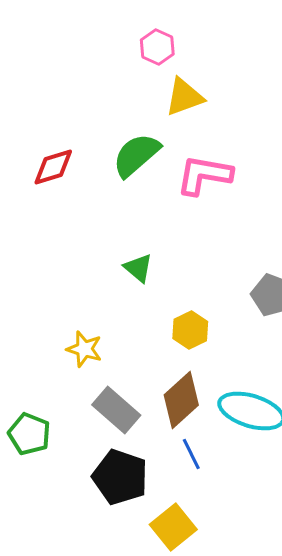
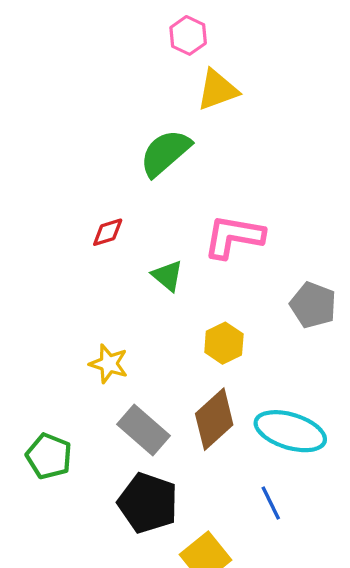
red diamond: (53, 167) -> (108, 232), moved, size x0.7
pink L-shape: (204, 175) -> (234, 237), moved
blue line: (191, 454) -> (271, 503), moved

